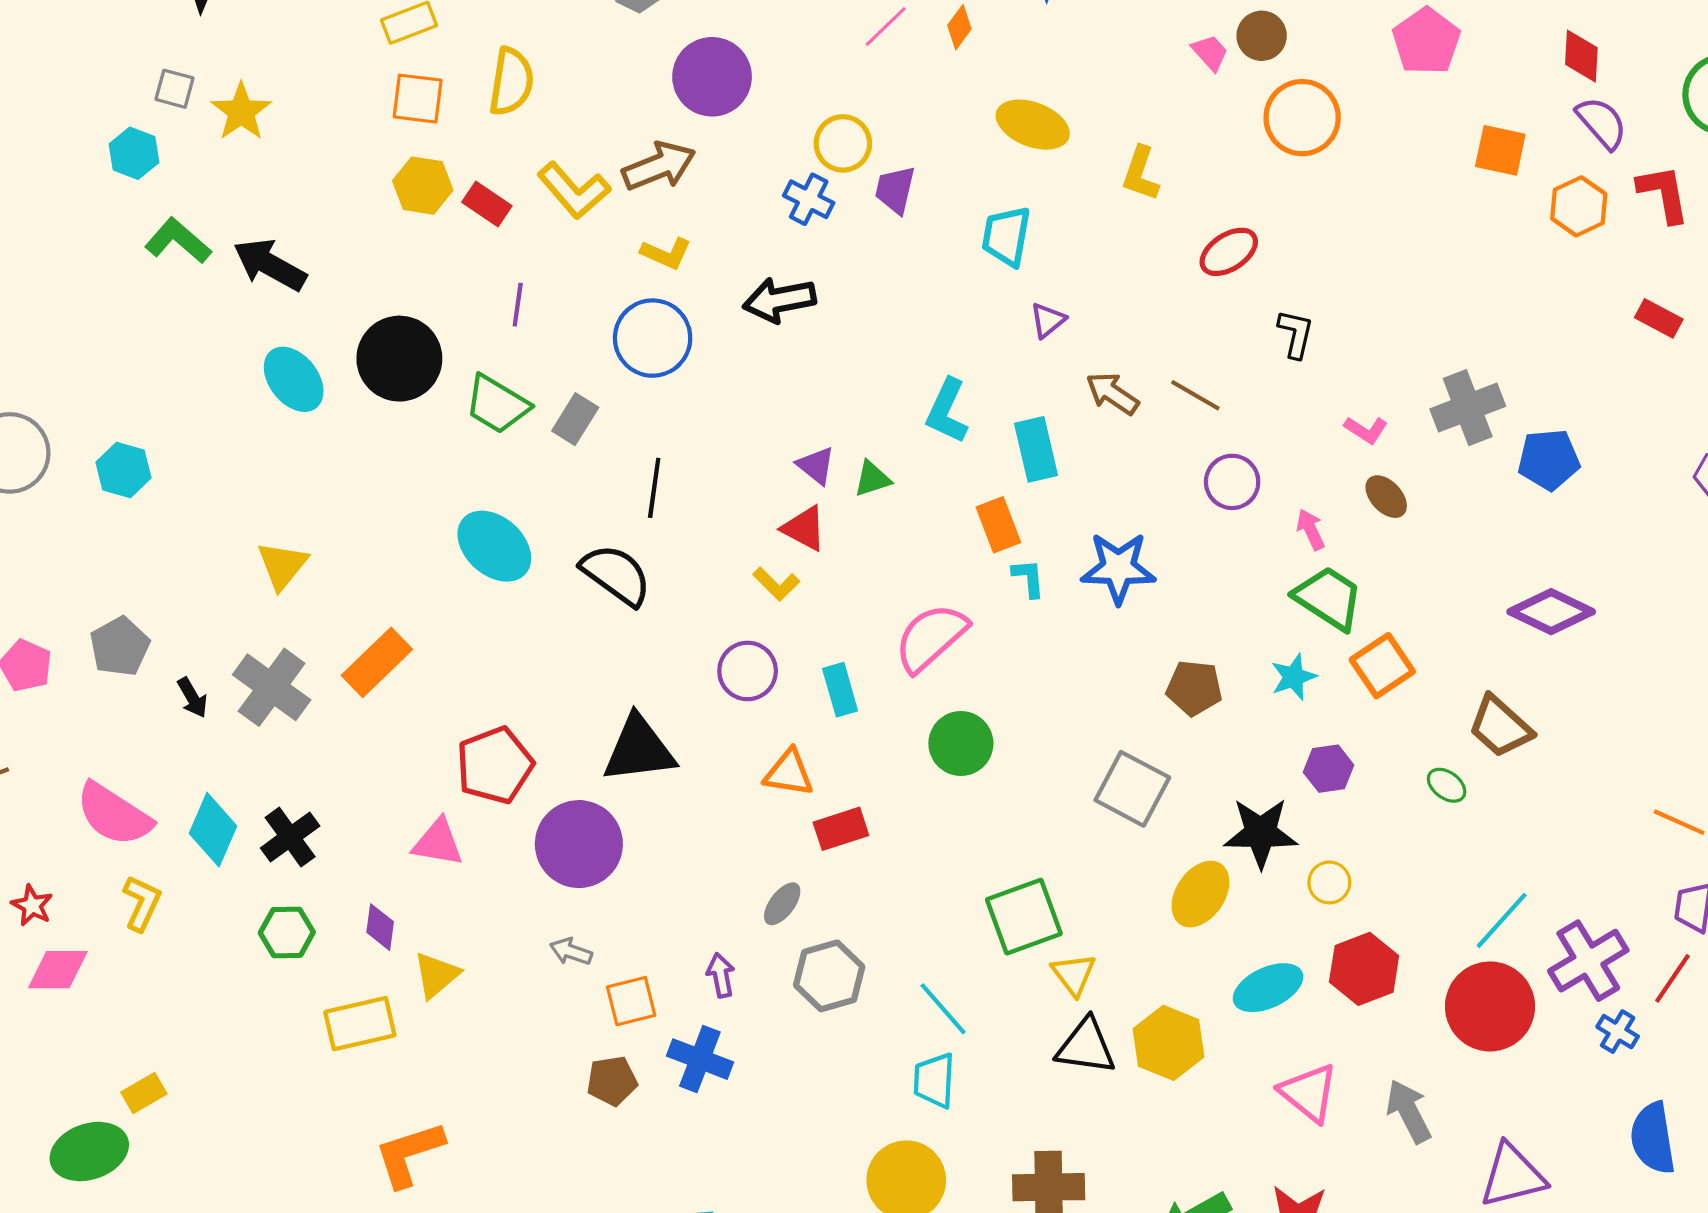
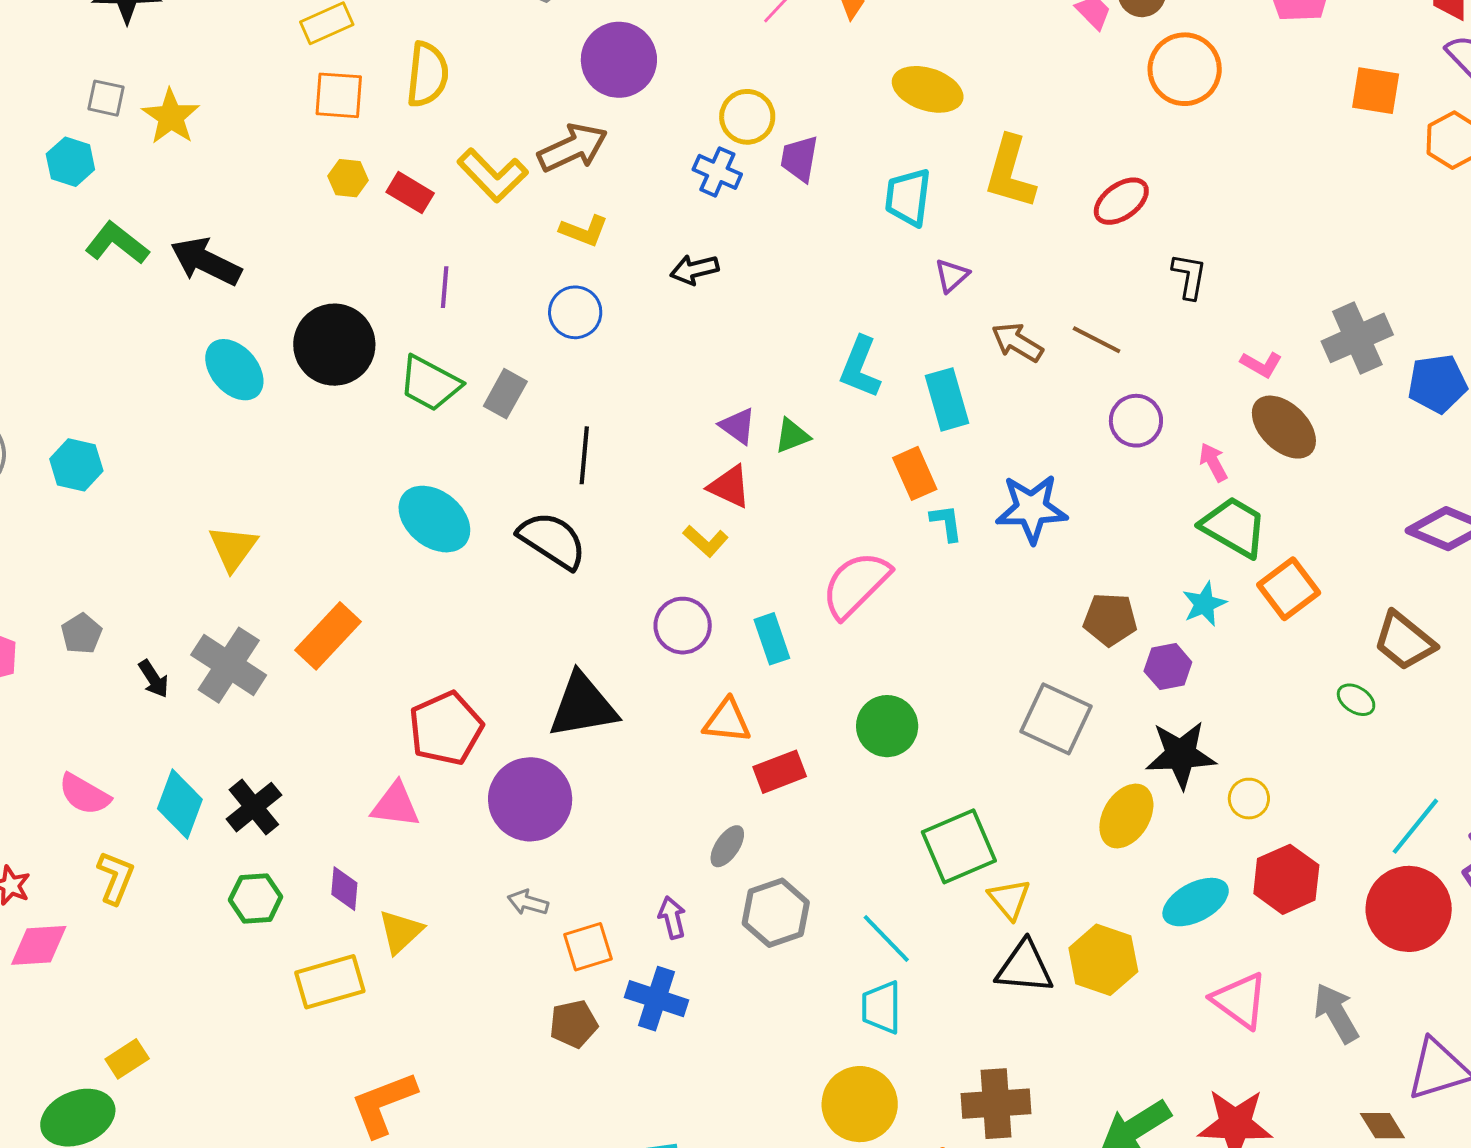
yellow L-shape: (1140, 174) -> (1010, 172), moved, size x1.4
yellow hexagon: (423, 186) -> (348, 178), size x0.7
black arrow: (779, 300) -> (694, 270), size x0.7
blue circle: (653, 338) -> (575, 312), size x0.7
brown ellipse: (1386, 497) -> (1284, 427), size x1.6
gray pentagon: (120, 647) -> (82, 634), size x0.7
green circle: (961, 743) -> (887, 726), moved
purple hexagon: (1329, 769) -> (1168, 667), moved
pink semicircle: (114, 814) -> (84, 794), size x0.7

